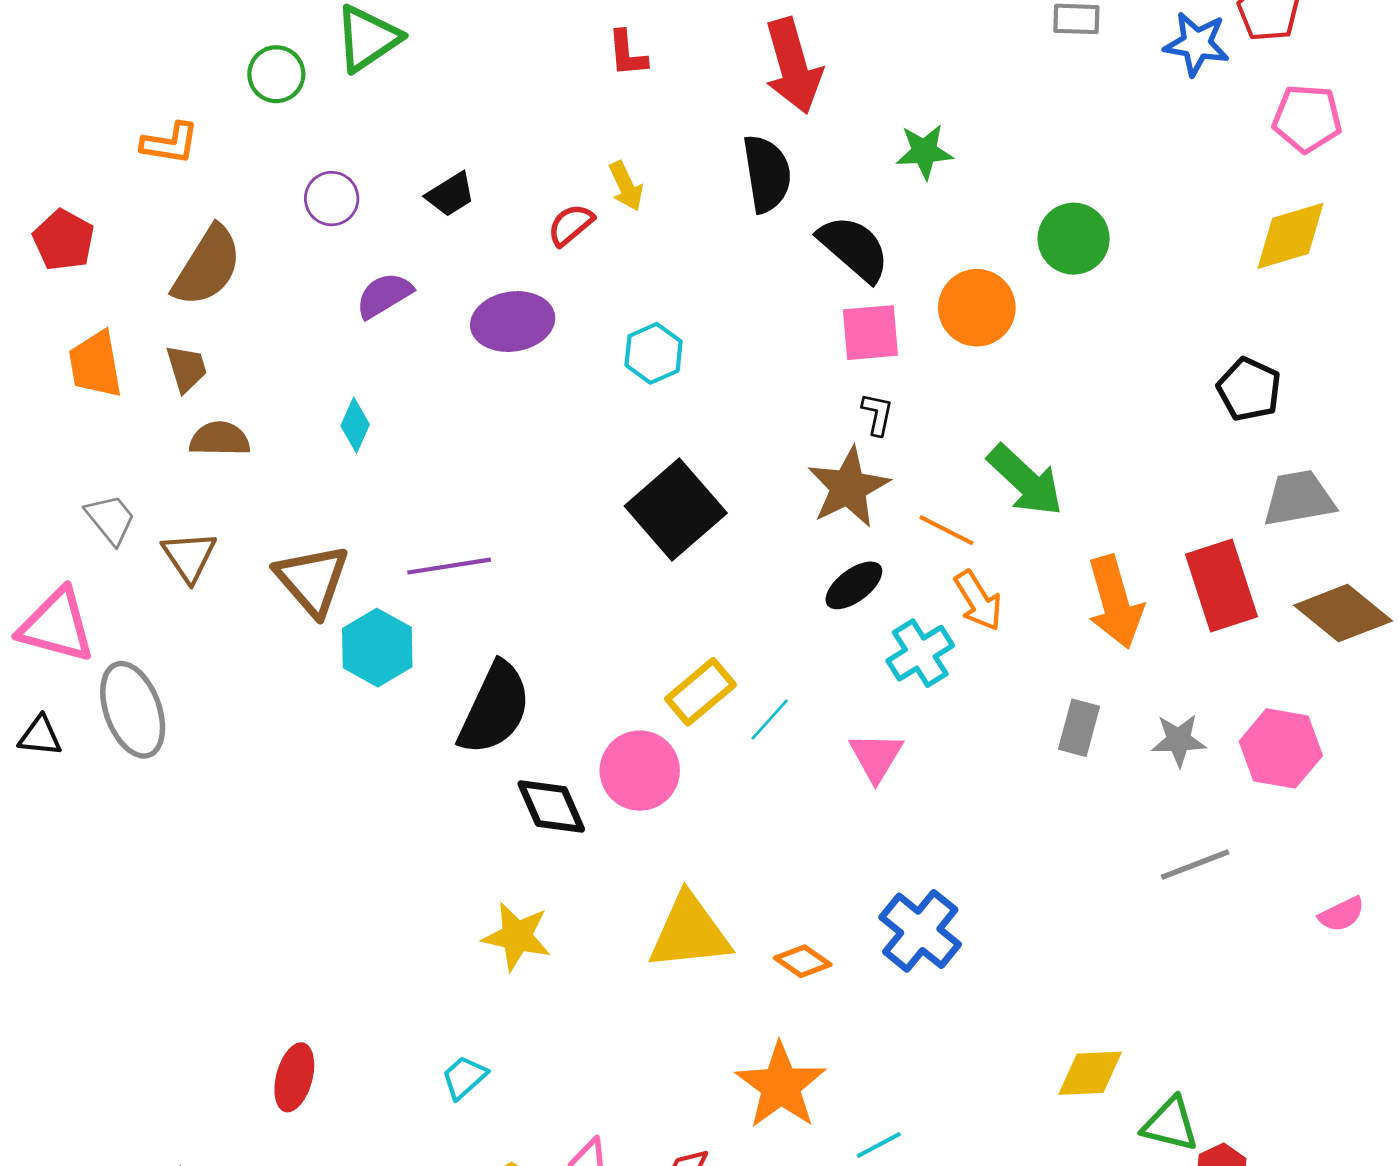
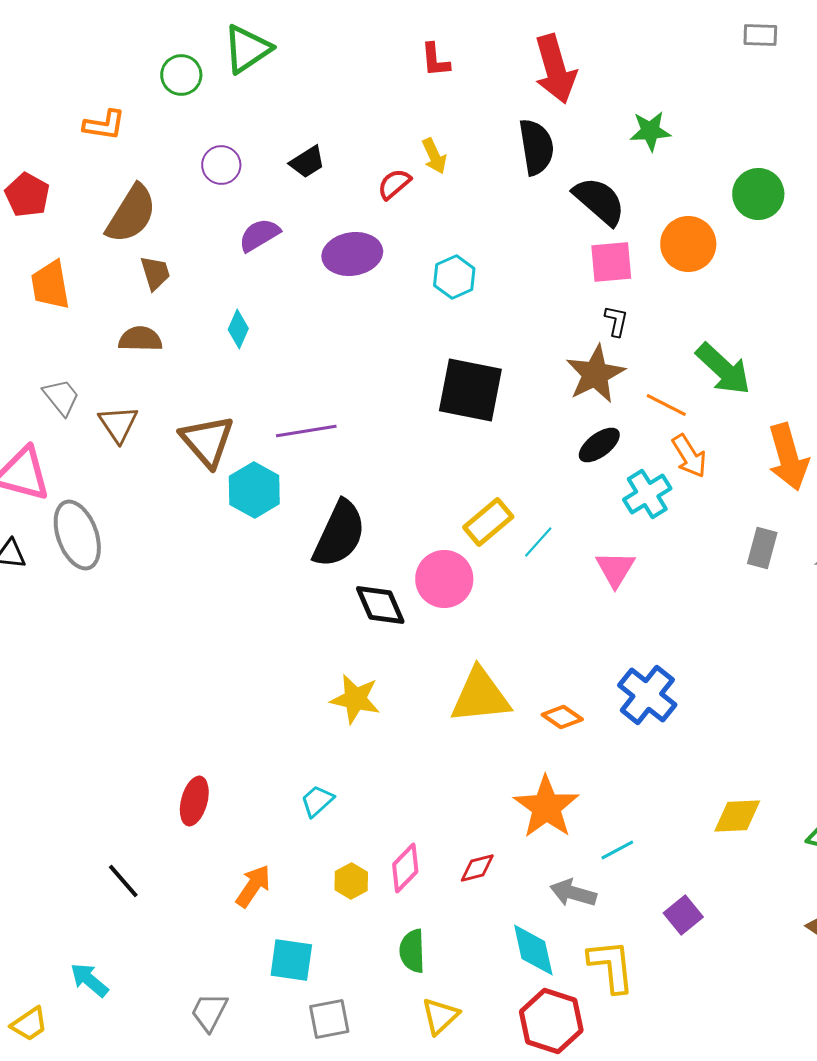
brown trapezoid: (187, 369) -> (155, 273), moved
black square: (676, 509) -> (470, 390), turned -38
yellow diamond: (1090, 1073) -> (737, 816), moved

